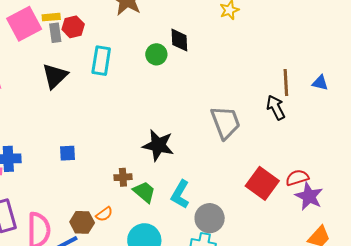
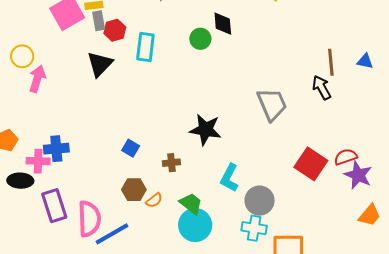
red hexagon: (73, 27) -> (115, 30), moved
blue square: (67, 153) -> (131, 148), moved, turned 36
green trapezoid: (144, 192) -> (191, 204), moved
brown hexagon: (82, 222) -> (134, 190), moved

